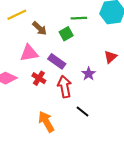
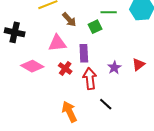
red triangle: (110, 57) -> (138, 65), moved
purple rectangle: (57, 61) -> (84, 53), turned 48

